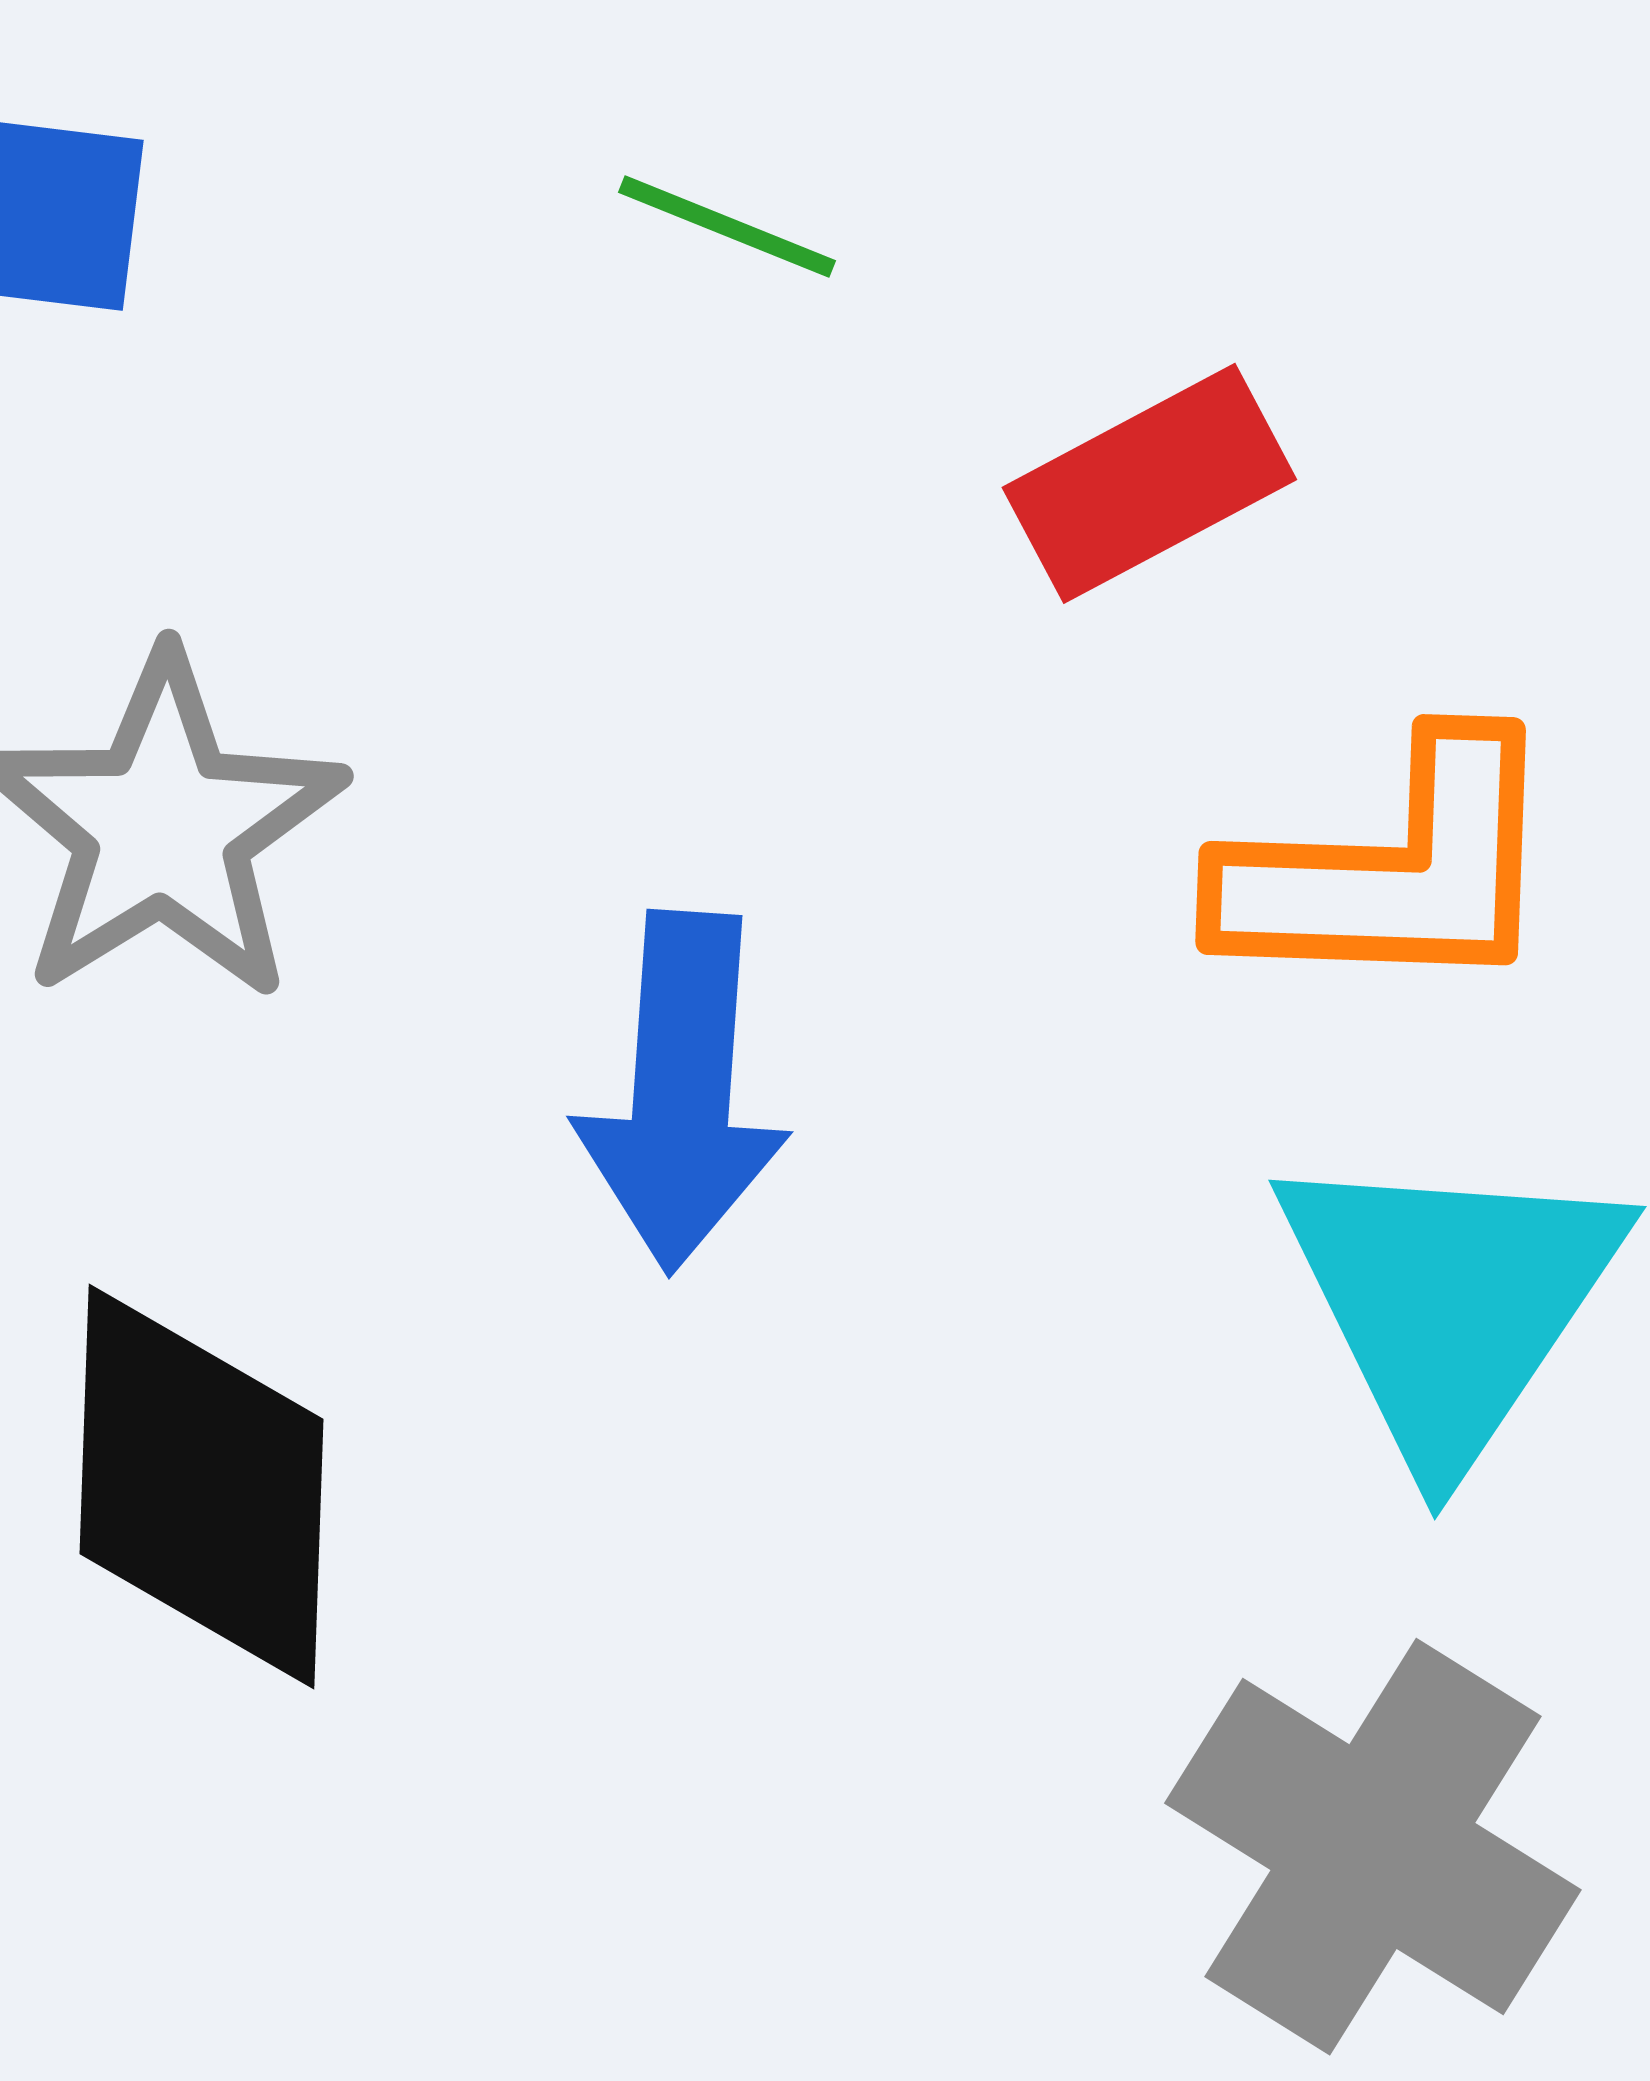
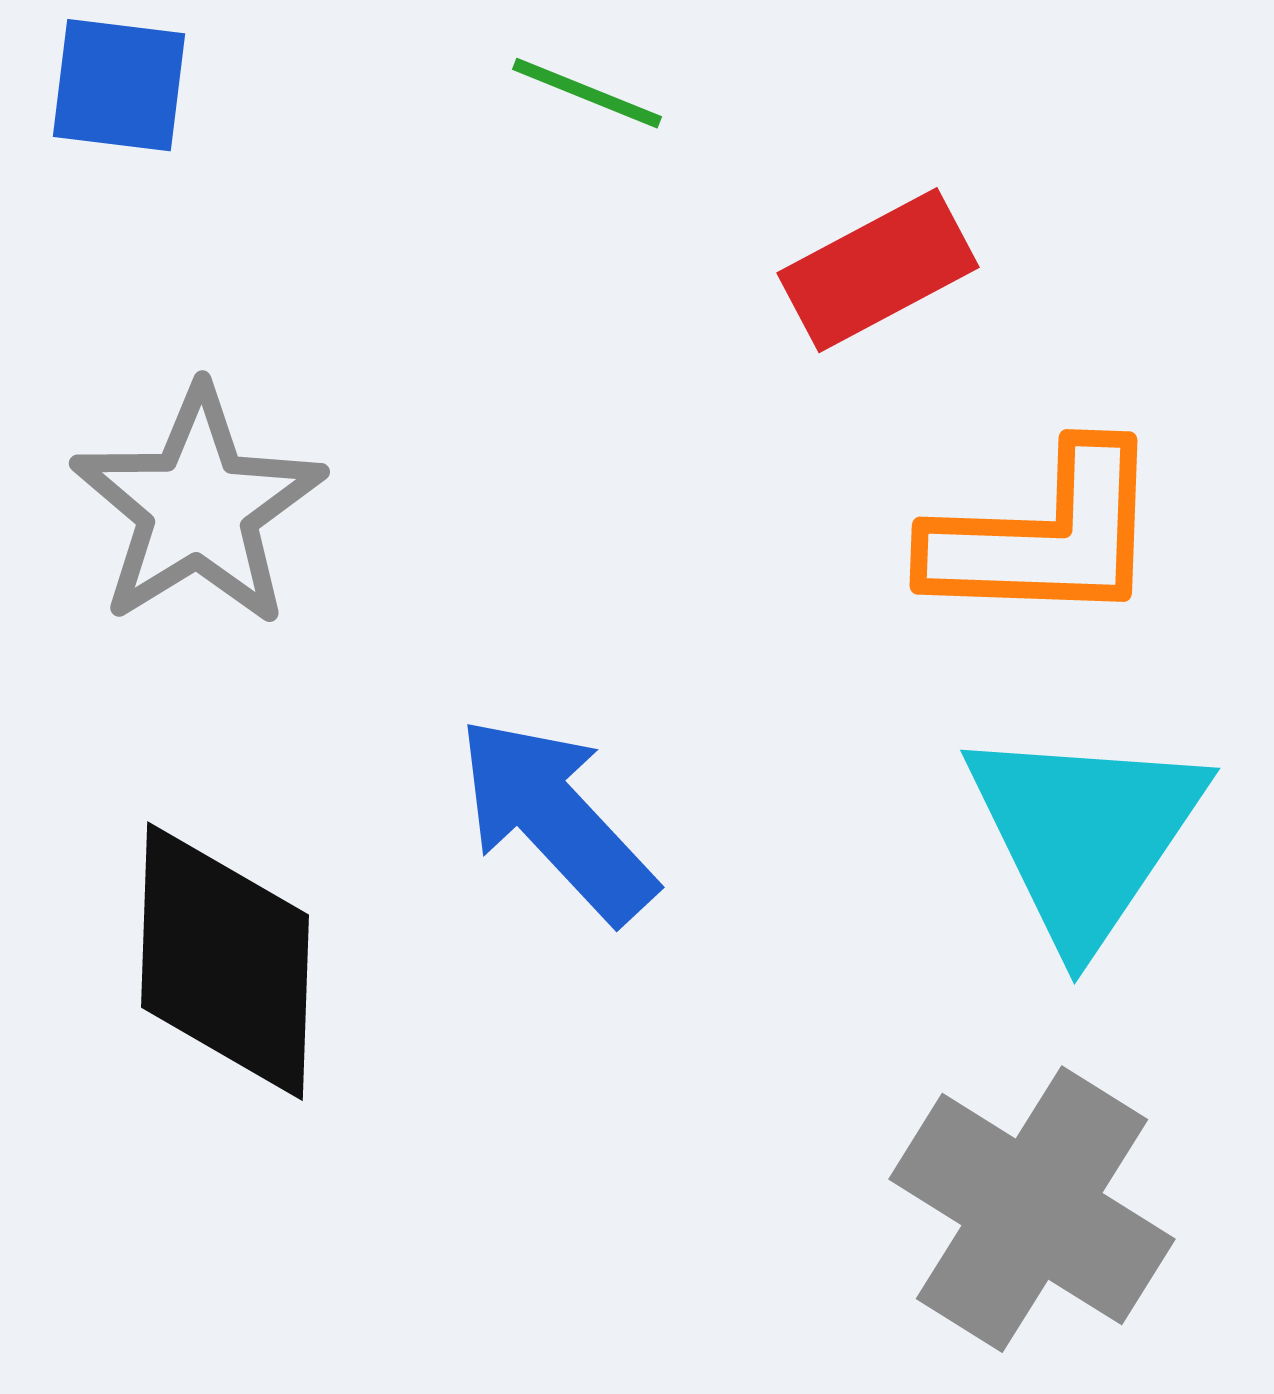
blue arrow: (682, 1092) -> (556, 819), moved, turned 133

